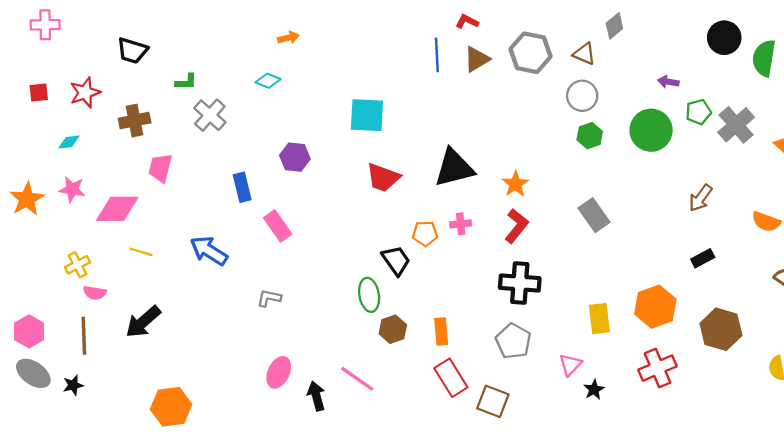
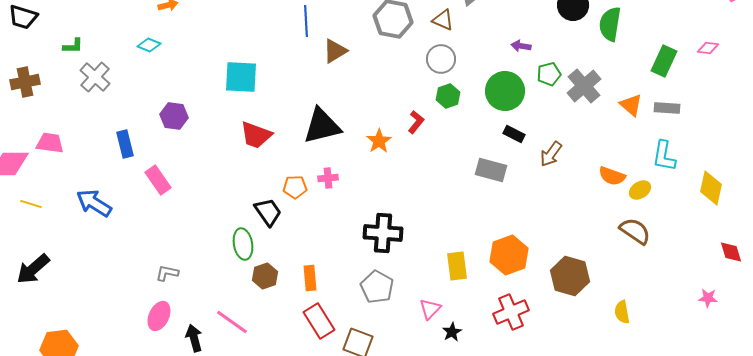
brown triangle: (477, 59) -> (335, 51), moved
pink trapezoid: (160, 168) -> (50, 143), moved, turned 84
gray rectangle: (594, 215) -> (491, 170), moved, turned -40
red L-shape: (517, 226) -> (416, 122), moved, size x0.7
black rectangle: (703, 258) -> (514, 134), moved, turned 55
gray L-shape: (269, 298) -> (167, 273), moved

